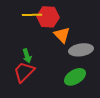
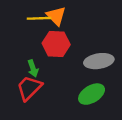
red hexagon: (48, 17) -> (56, 44), moved
orange triangle: (62, 35) -> (56, 16), moved

